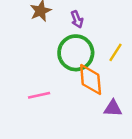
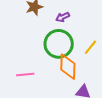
purple arrow: (77, 19) -> (63, 17), turned 80

